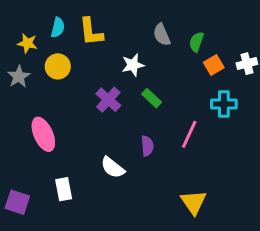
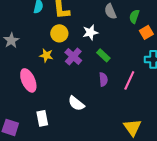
yellow star: (27, 43) -> (46, 55), moved
yellow circle: (58, 66) -> (59, 33), moved
purple semicircle: (147, 146) -> (103, 79), moved

